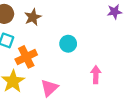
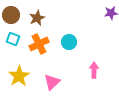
orange cross: (26, 57) -> (39, 44), moved

